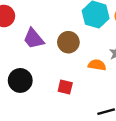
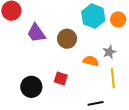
black circle: (20, 80) -> (31, 87), moved

